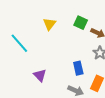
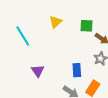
green square: (81, 23) -> (86, 26), turned -32

